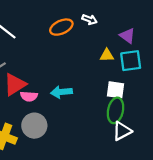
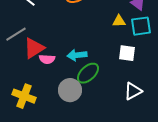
green ellipse: (116, 110) -> (88, 73), moved, turned 35
gray circle: (34, 126) -> (70, 90), moved

